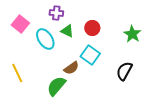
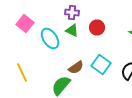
purple cross: (56, 13) -> (72, 12), moved
cyan square: (90, 55) -> (101, 64), moved

